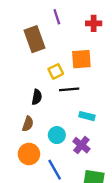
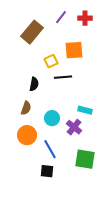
purple line: (57, 17) -> (61, 17), moved, turned 56
brown rectangle: (35, 39) -> (32, 32), turned 60
cyan rectangle: (87, 116) -> (85, 110), moved

